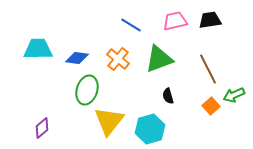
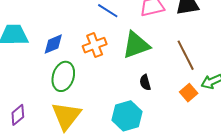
blue diamond: (77, 58) -> (53, 44), turned -30
orange cross: (118, 59) -> (95, 45), turned 30
yellow triangle: (109, 121) -> (66, 116), moved

